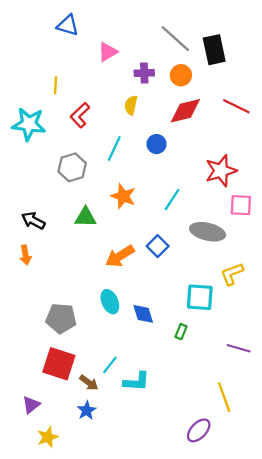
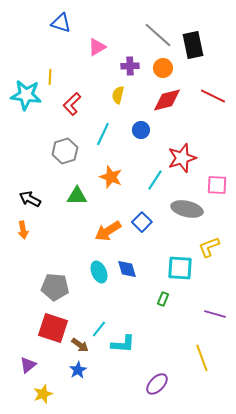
cyan star: (29, 124) -> (26, 95), moved
red star: (221, 171) -> (182, 158), moved
blue diamond: (143, 314) -> (127, 269), moved
purple ellipse: (199, 430) -> (157, 384), moved

